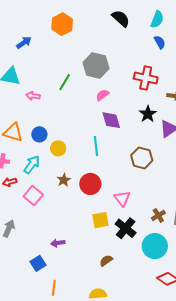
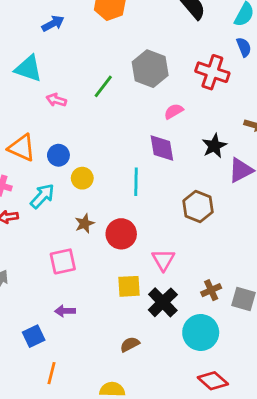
red cross: (146, 78) -> (212, 72), moved
pink semicircle: (102, 95) -> (174, 111), moved
pink square: (33, 195) -> (63, 261), moved, turned 30

